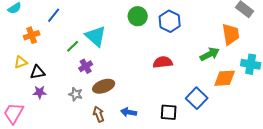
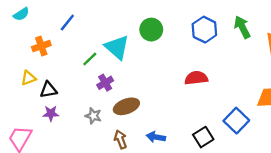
green circle: (138, 16) -> (151, 30), moved
green arrow: (210, 54) -> (242, 27), moved, turned -90
black square: (169, 112) -> (203, 137), turned -36

